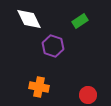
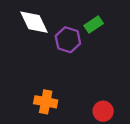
purple hexagon: (53, 46) -> (68, 40), moved

